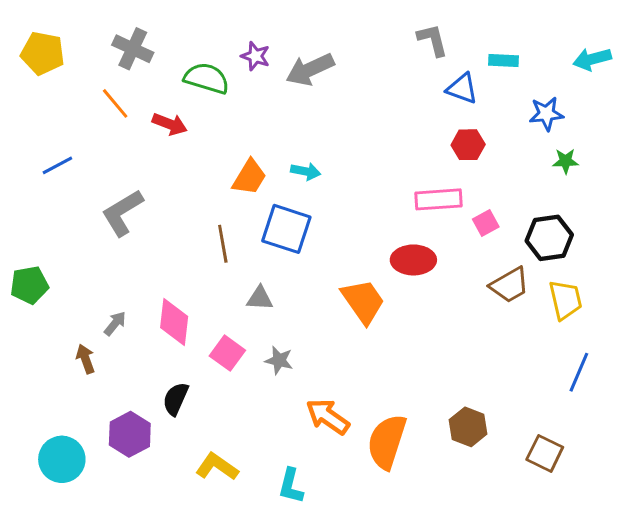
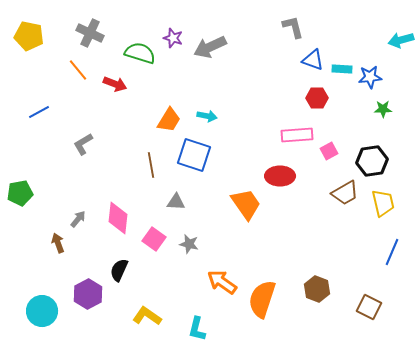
cyan rectangle: (503, 61) -> (342, 69), moved
gray L-shape: (122, 213) -> (83, 144), size x0.7

